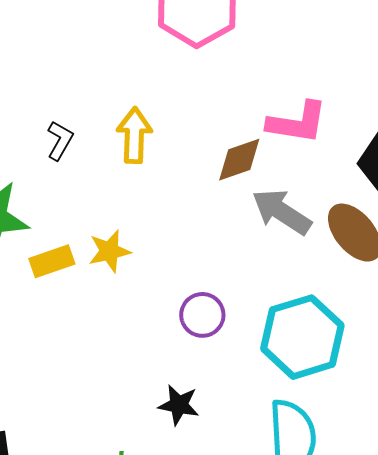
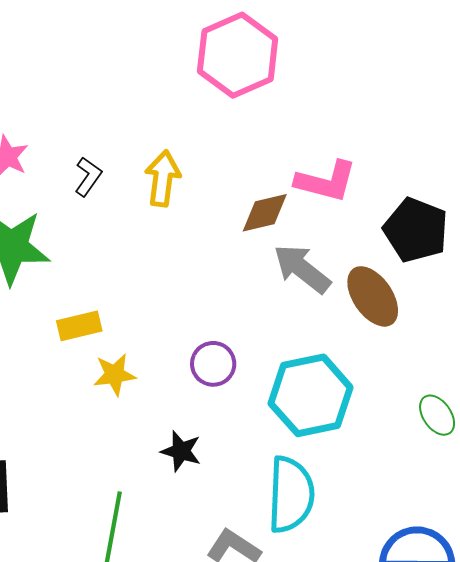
yellow star: (109, 251) -> (115, 375), moved
yellow rectangle: (52, 261) -> (79, 326), moved

